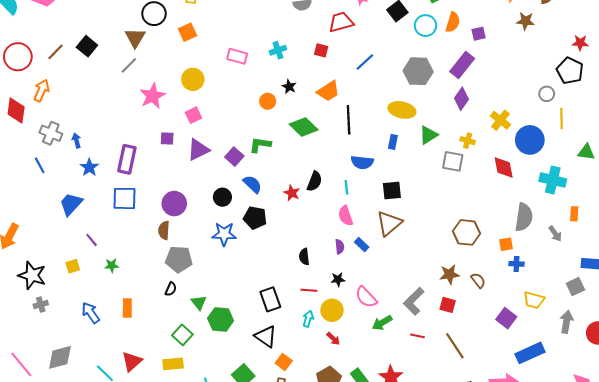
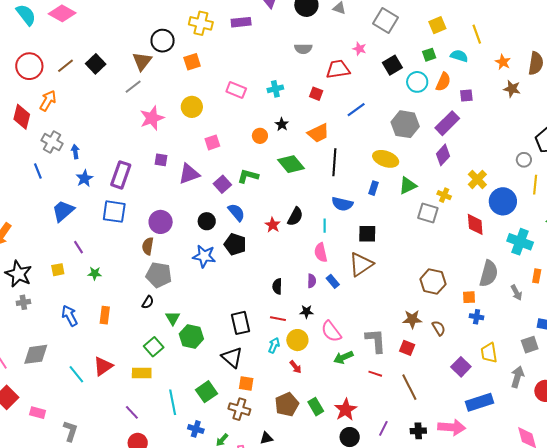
pink square: (193, 115) -> (212, 142), moved
yellow trapezoid: (534, 300) -> (489, 353), turned 60
gray L-shape: (414, 301) -> (376, 341), turned 124
orange square: (284, 362) -> (246, 383), turned -35

